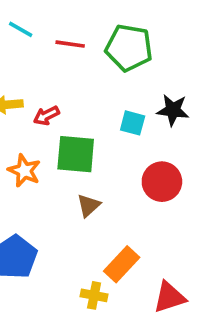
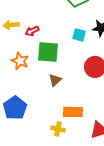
orange rectangle: (122, 264) -> (73, 112), turned 48

